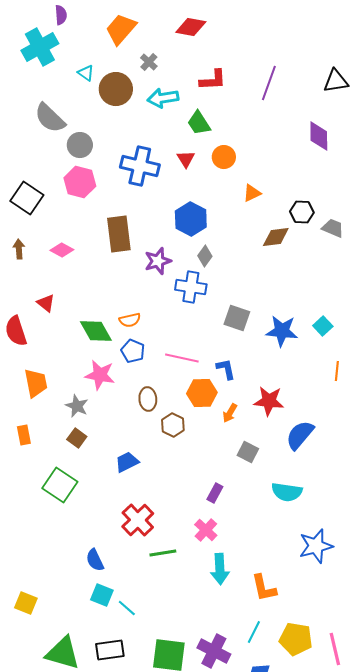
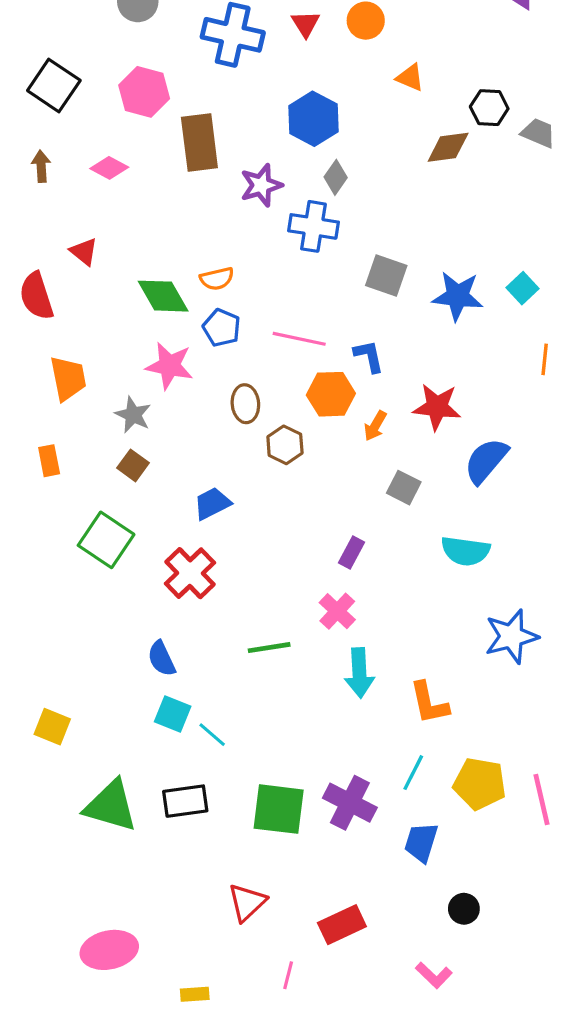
pink hexagon: (80, 182) -> (144, 92), moved
orange triangle: (252, 193) -> (410, 78), turned 48
red cross: (138, 520) -> (190, 573), moved

